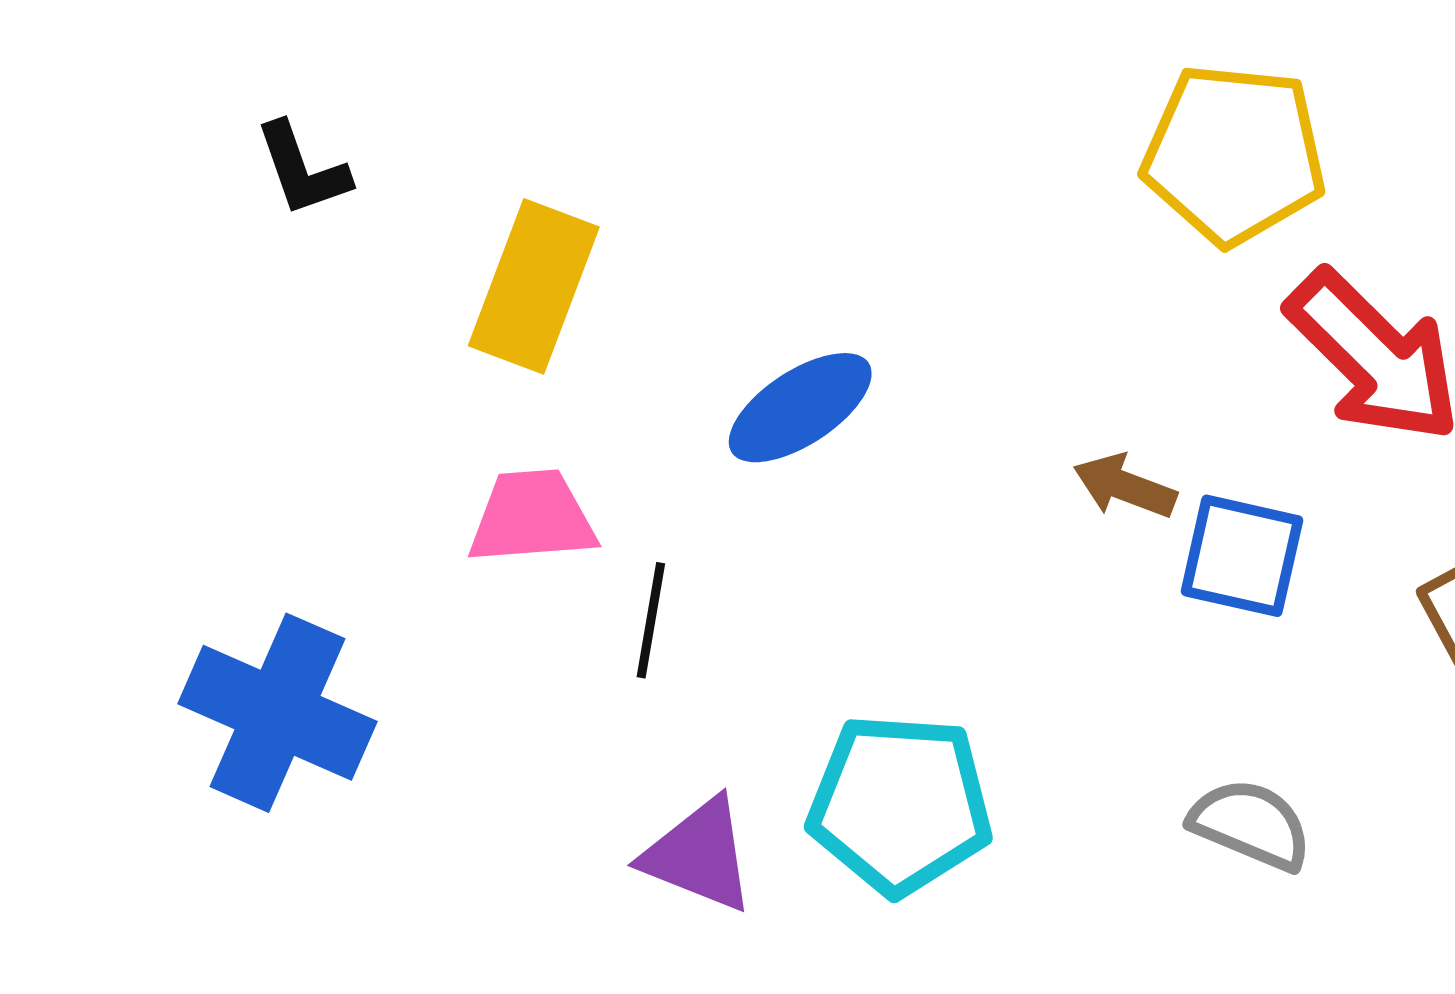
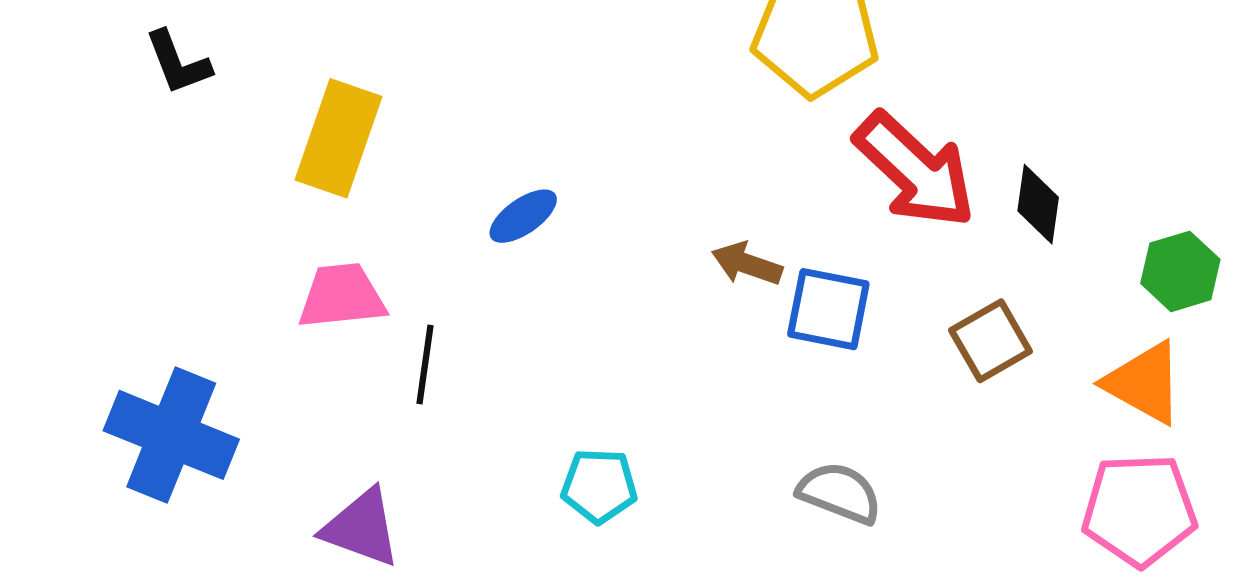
blue ellipse: (800, 408) -> (523, 216), size x0.7
cyan pentagon: (900, 804) -> (599, 486), size x0.6
purple triangle: (699, 855) -> (361, 528), moved

